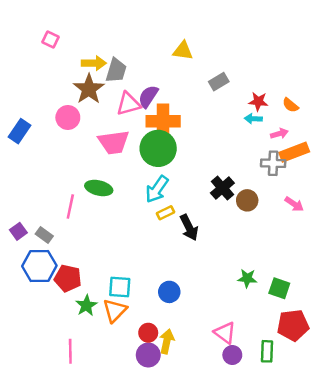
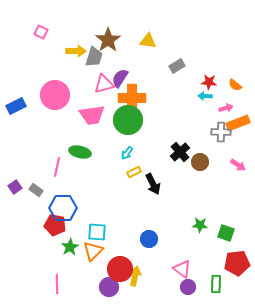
brown star: (89, 89) -> (108, 40), moved
pink circle: (68, 117) -> (55, 95), size x1.5
blue rectangle: (20, 131) -> (16, 106), turned 30
cyan arrow: (157, 189) -> (127, 153), size x0.6
blue hexagon: (39, 266) -> (63, 208), moved
blue circle: (169, 292) -> (149, 239), moved
red circle: (148, 333) -> (120, 269), size x1.6
purple circle: (148, 355) -> (109, 287), moved

